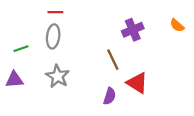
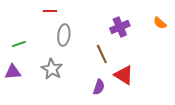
gray ellipse: (53, 36) -> (64, 35), moved

